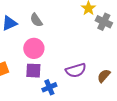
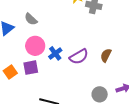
purple square: (33, 71) -> (31, 68), moved
blue cross: (49, 87) -> (55, 53), moved

